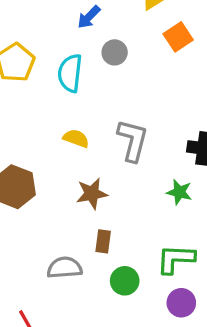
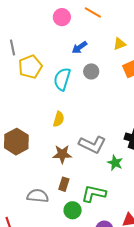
yellow semicircle: (76, 138) -> (59, 119), turned 77
gray L-shape: (133, 140) -> (92, 145), moved, turned 92
green L-shape: (176, 259) -> (94, 194), moved

